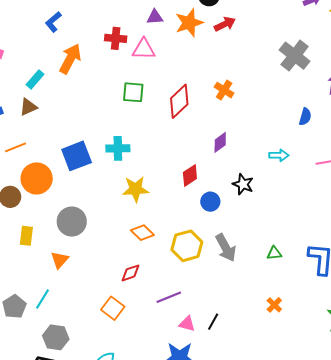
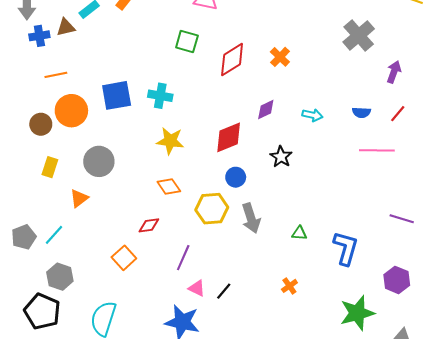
brown triangle: (28, 107) -> (66, 27), moved
blue semicircle: (305, 117) -> (361, 112), moved, turned 66
cyan arrow: (279, 155) -> (312, 115), moved
red diamond: (190, 175) -> (229, 137), size x1.4
blue circle: (210, 202) -> (236, 177), moved
purple line: (169, 297) -> (183, 258), turned -55

